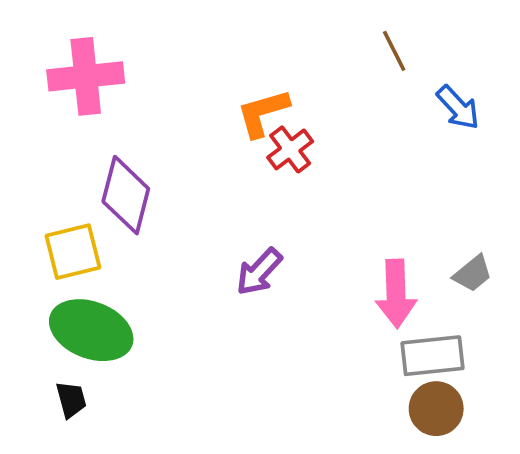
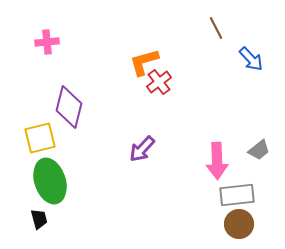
pink cross: (86, 76) -> (47, 42), size x0.6
green ellipse: (91, 330) -> (50, 181), turned 51

